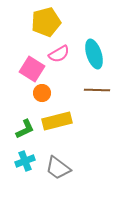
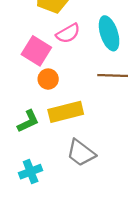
cyan cross: (25, 161) -> (31, 172), moved
gray trapezoid: (58, 168) -> (81, 153), moved

